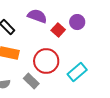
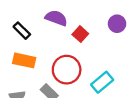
purple circle: (77, 22) -> (117, 24), moved

